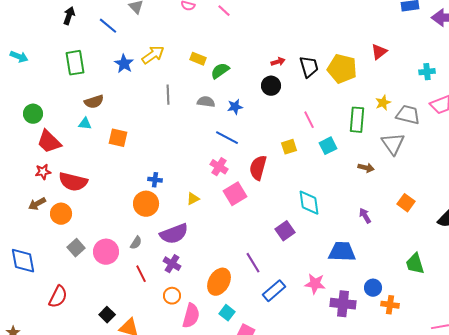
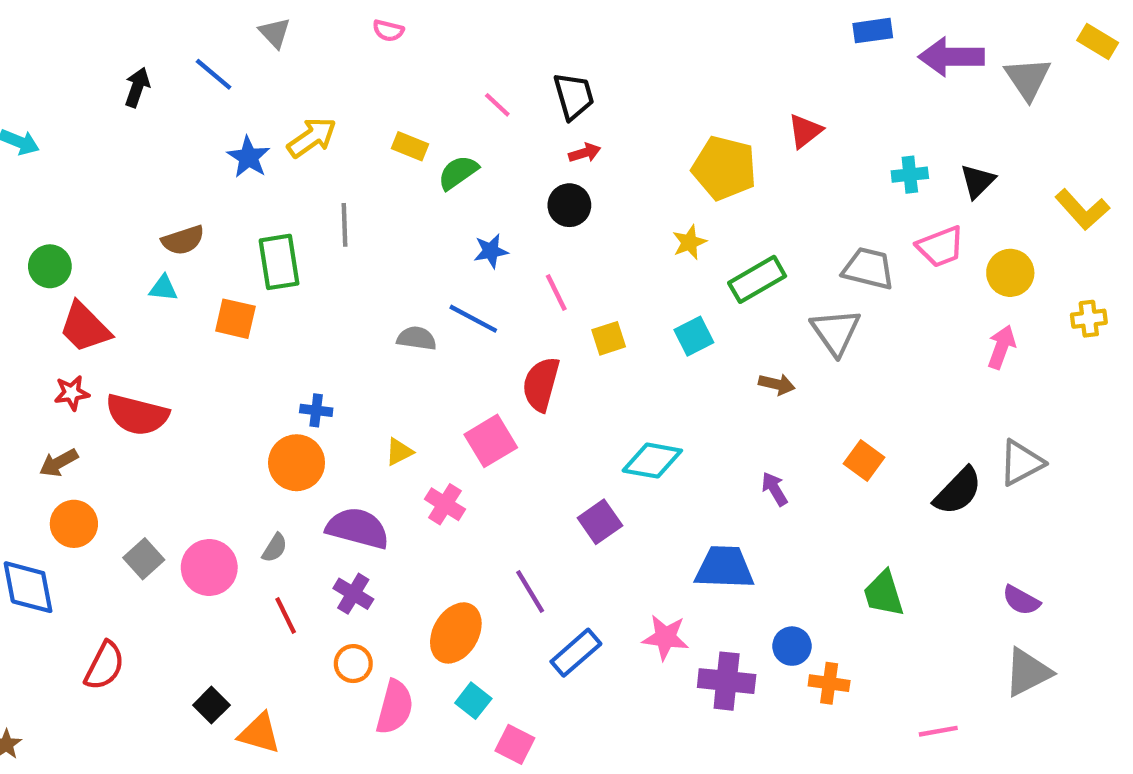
pink line: (224, 11) -> (497, 105), moved
black arrow: (69, 16) -> (137, 87), moved
green rectangle: (75, 63) -> (279, 262), moved
black trapezoid: (309, 67) -> (574, 96), moved
gray semicircle: (206, 102) -> (417, 338), moved
yellow star: (383, 103) -> (689, 242), moved
pink line: (309, 120) -> (556, 292), moved
green rectangle: (357, 120) -> (757, 279), turned 55
pink cross: (219, 167) -> (445, 504), moved
cyan diamond: (309, 203) -> (652, 461), turned -72
orange circle: (61, 214) -> (74, 524), moved
purple semicircle: (174, 234) -> (358, 528), turned -144

